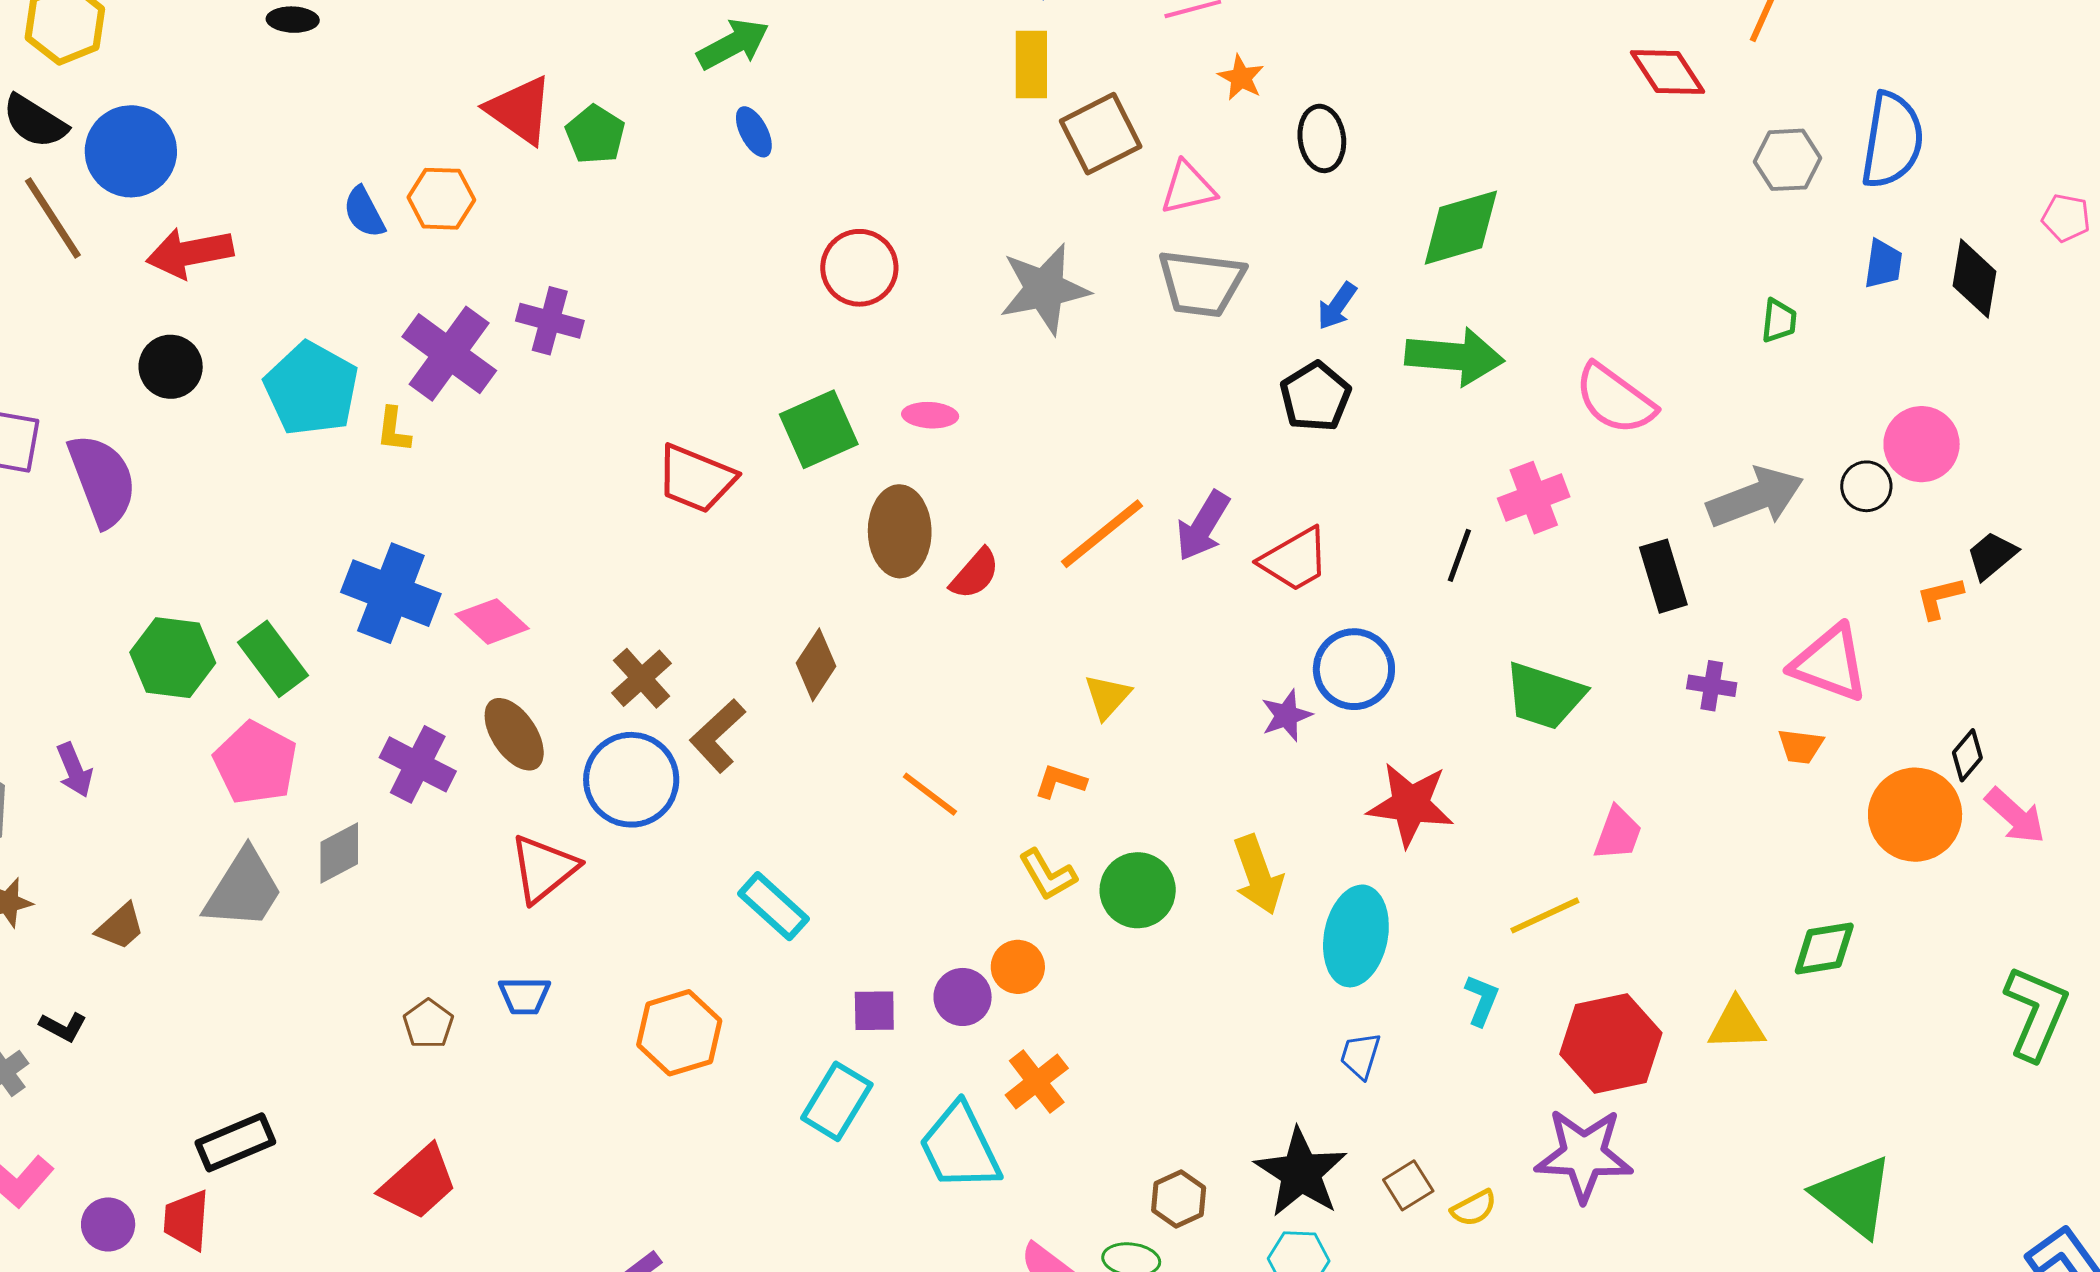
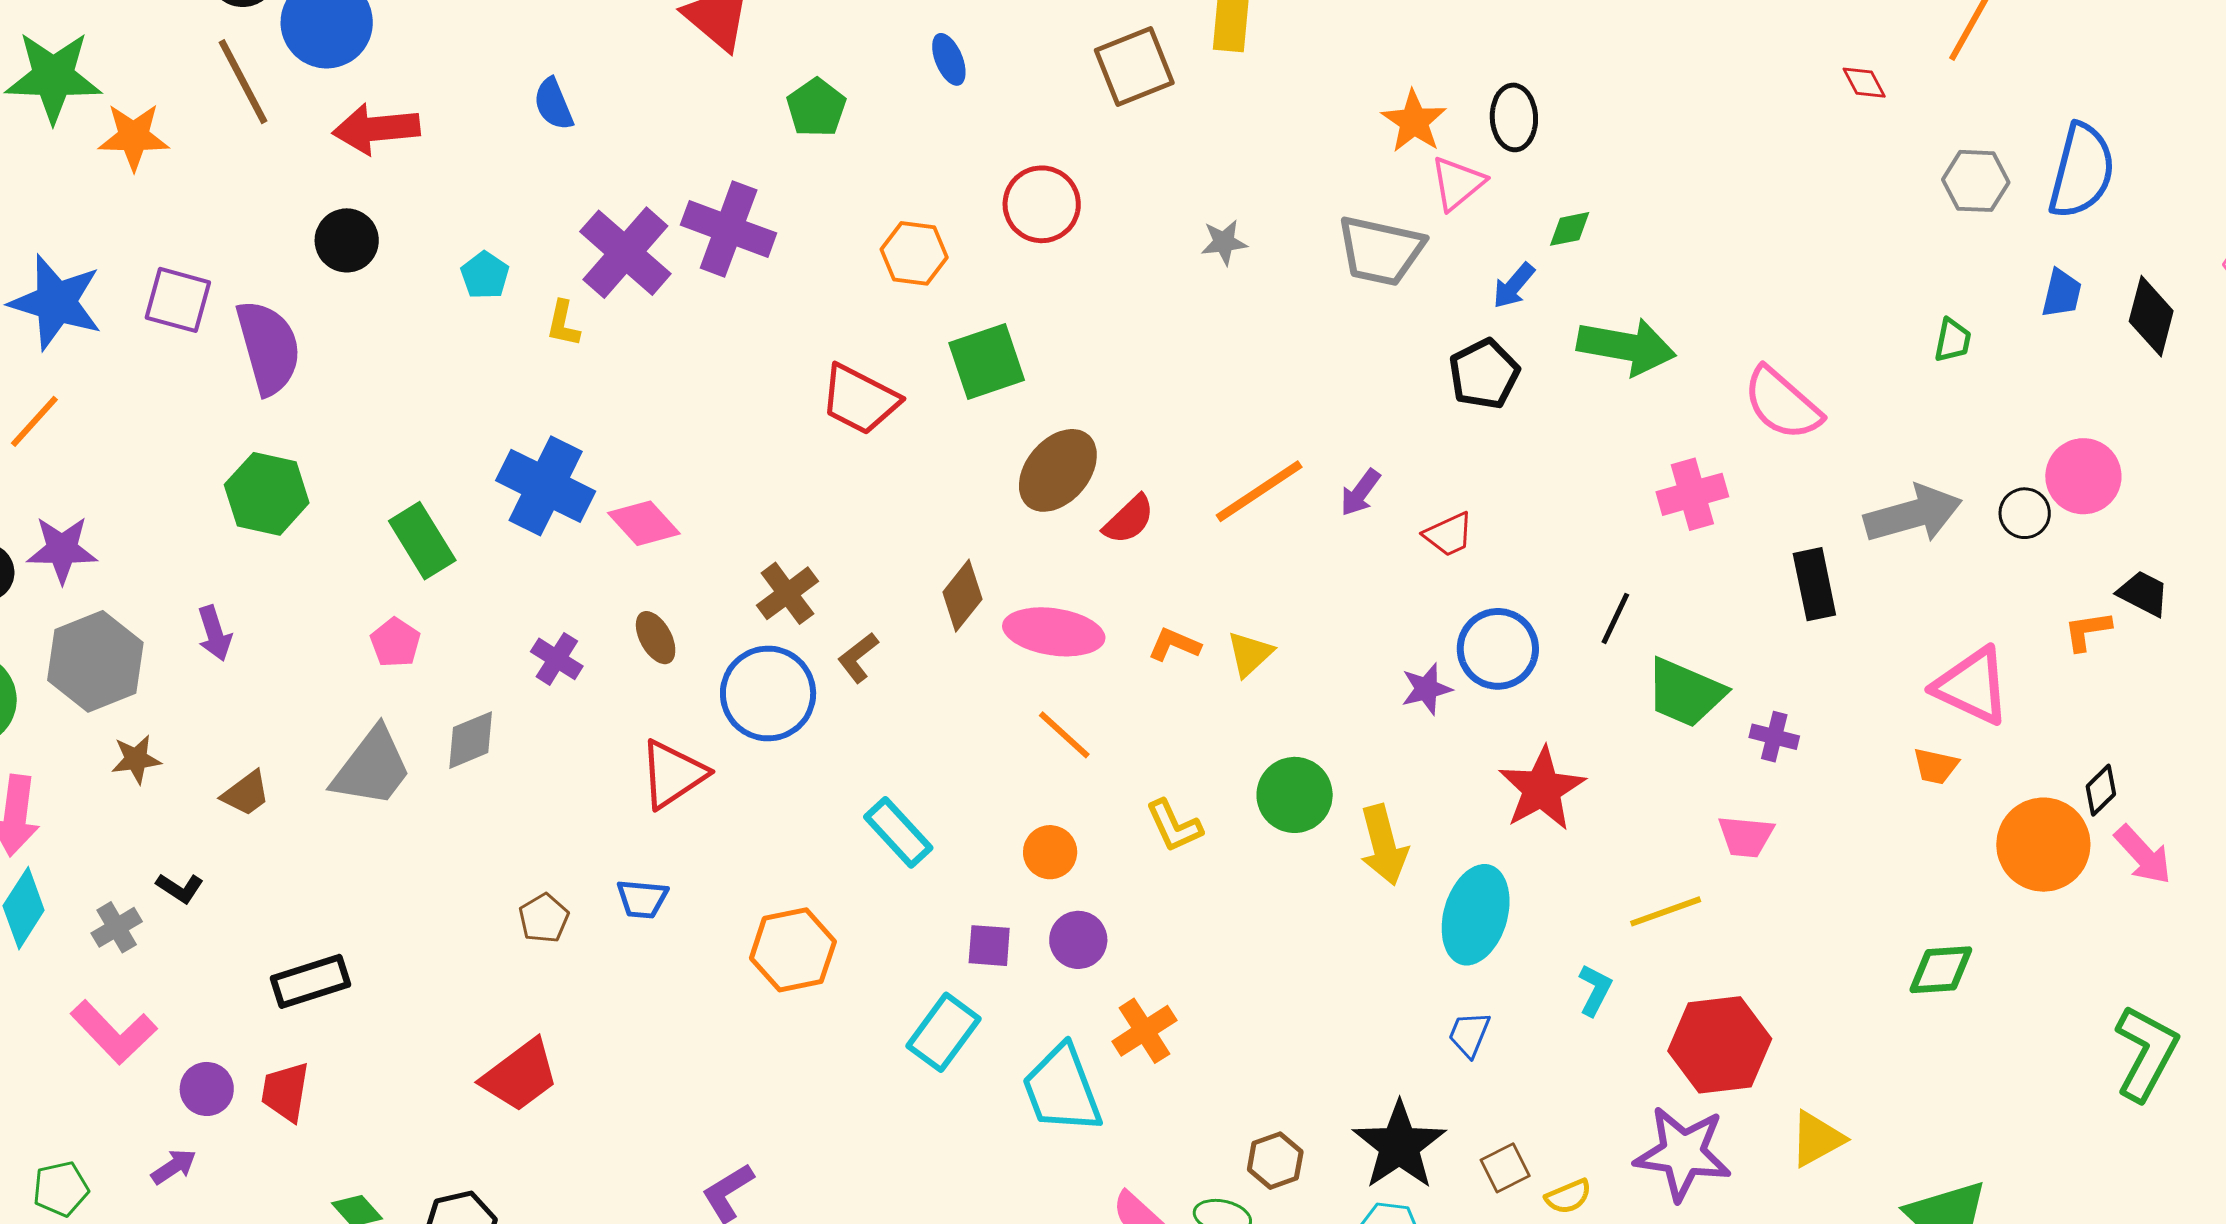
red diamond: (1667, 72) -> (1864, 83), size x0.6
orange star: (1241, 78) -> (1414, 121), moved, size x1.4
brown square: (1101, 134) -> (1134, 66), moved
green pentagon: (595, 135) -> (816, 108), moved
pink triangle: (1188, 188) -> (1458, 183), moved, turned -32
orange hexagon: (441, 199) -> (914, 253), moved
green diamond: (1461, 228) -> (1570, 229), moved, size x0.5
gray star: (1044, 289) -> (1224, 242), size x0.5
purple cross: (550, 321) -> (729, 229), size x1.4
cyan pentagon: (311, 389) -> (485, 275), size x0.5
pink ellipse: (930, 415) -> (1054, 632), moved, size x1.8
purple arrow: (1203, 526) -> (1360, 493), size x0.7
brown ellipse: (900, 531) -> (1058, 470), turned 36
black line: (1459, 555) -> (1615, 618), moved
black trapezoid: (1992, 555) -> (2143, 593), turned 62
red trapezoid: (1295, 560) -> (1449, 534), size x0.7
green hexagon: (173, 658) -> (267, 494), moved
purple cross: (1712, 686) -> (1774, 737), moved
brown ellipse: (514, 734) -> (656, 638), size x0.7
brown L-shape: (718, 736) -> (858, 658), size x0.7
pink pentagon: (255, 763) -> (395, 643), size x0.6
purple cross: (418, 764) -> (557, 659), size x0.7
orange L-shape: (1060, 781) -> (1174, 645), moved
red star: (1410, 805) -> (1542, 789), turned 30
pink trapezoid: (1618, 833) -> (1746, 836), turned 70
green circle: (1138, 890) -> (1295, 795), moved
orange circle: (1018, 967) -> (1050, 852), moved
yellow triangle: (1737, 1024) -> (1817, 1139), moved, turned -32
black rectangle: (235, 1142) -> (310, 981), moved

